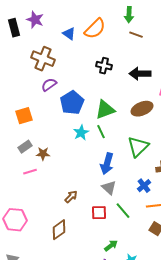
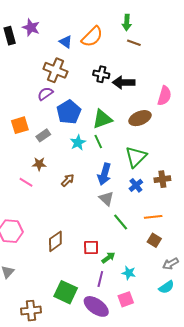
brown cross: (43, 59) -> (55, 70), moved
black arrow: (140, 74) -> (124, 82), moved
gray rectangle: (25, 147) -> (43, 135), moved
pink line: (30, 172) -> (26, 182), turned 48
blue cross: (144, 186) -> (136, 185), moved
brown arrow: (71, 197) -> (68, 180), moved
red square: (99, 213) -> (91, 247), moved

